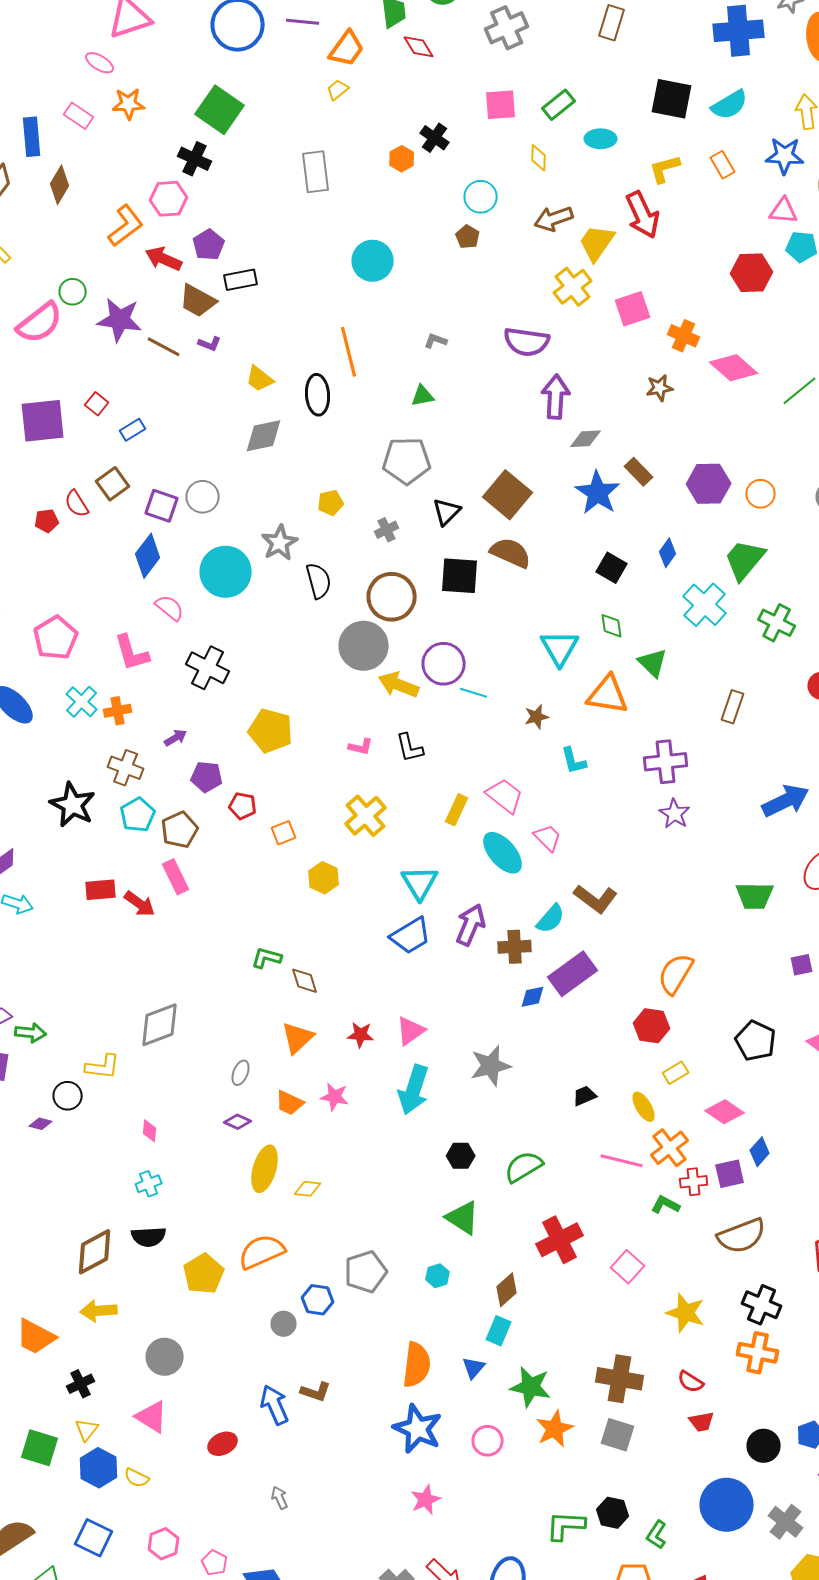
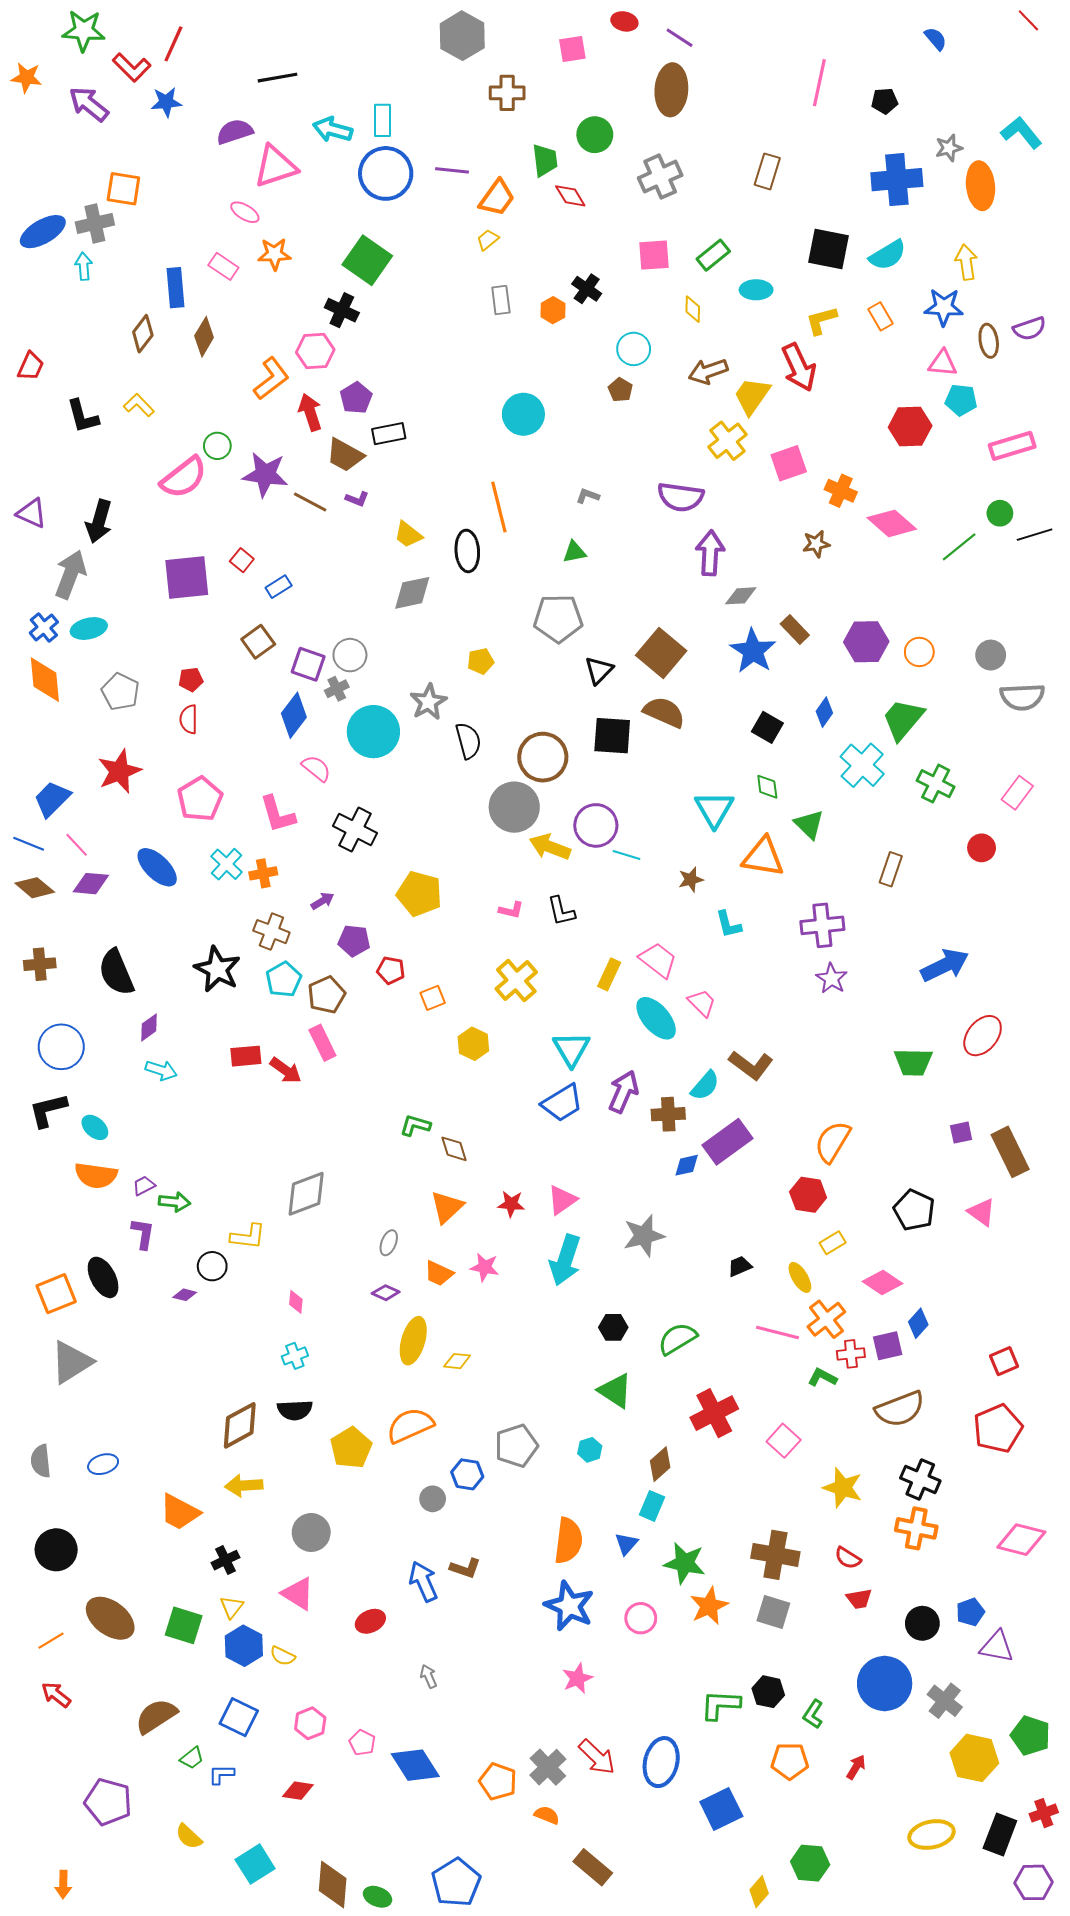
gray rectangle: (316, 172) -> (501, 300), moved, size x0.7
red arrow: (164, 259) -> (310, 412), turned 48
red semicircle: (77, 504) -> (189, 719), moved, turned 32
gray cross: (387, 530) -> (337, 689), moved

